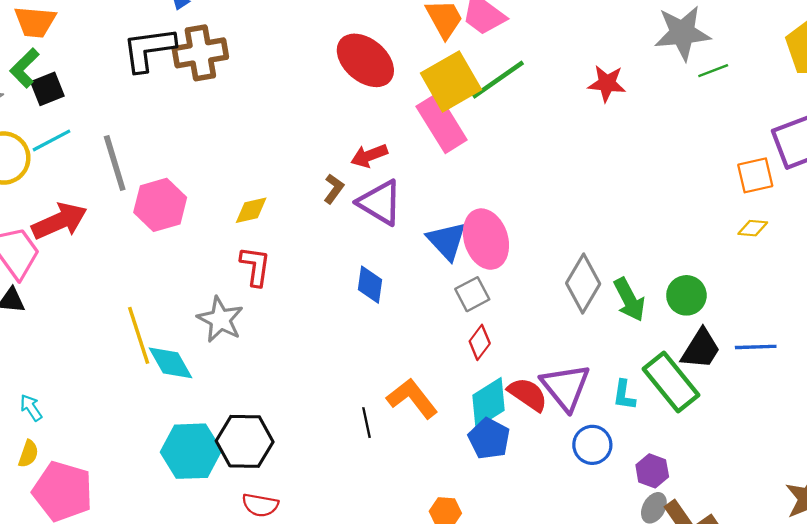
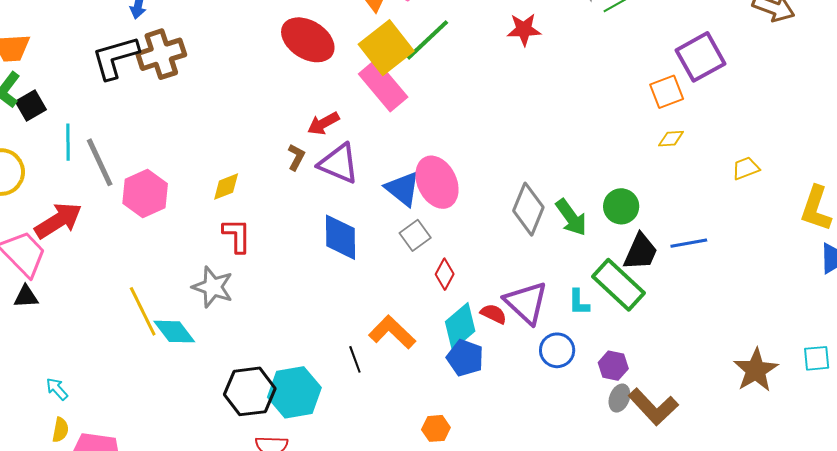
cyan line: (51, 140) -> (68, 142), moved, turned -54
blue diamond: (370, 285) -> (340, 237), size x1.4
gray square: (472, 294) -> (415, 235), moved
red semicircle: (528, 394) -> (494, 314), size x0.7
cyan hexagon: (191, 451) -> (294, 392), moved

